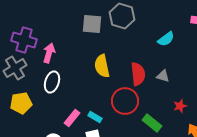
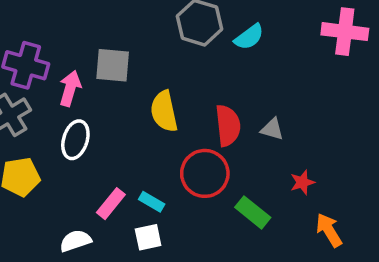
gray square: (92, 24) -> (113, 65), moved
cyan semicircle: (166, 39) -> (249, 37), moved

